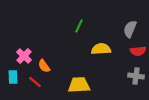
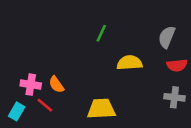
pink cross: (24, 56) -> (31, 85), moved, turned -35
cyan rectangle: (13, 77) -> (17, 111), moved, turned 32

